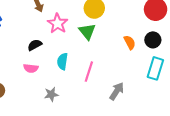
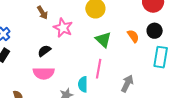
green triangle: (87, 31) -> (103, 40), moved
cyan semicircle: (62, 61) -> (83, 84), moved
pink semicircle: (31, 68) -> (44, 73), size x1.5

